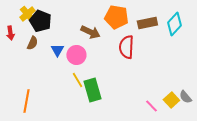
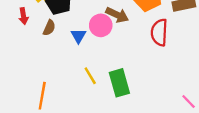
pink circle: (76, 55) -> (101, 25), moved
yellow line: (77, 80) -> (90, 76), moved

